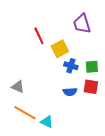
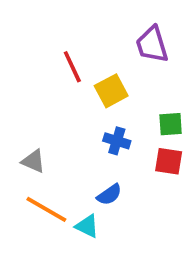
blue cross: (71, 66) -> (117, 141), moved
blue semicircle: (70, 92) -> (109, 195), moved, turned -32

